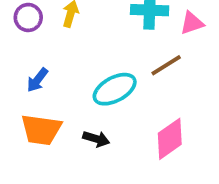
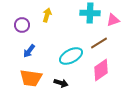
purple circle: (28, 17) -> (22, 25), moved
pink diamond: (170, 139) -> (101, 70), moved

